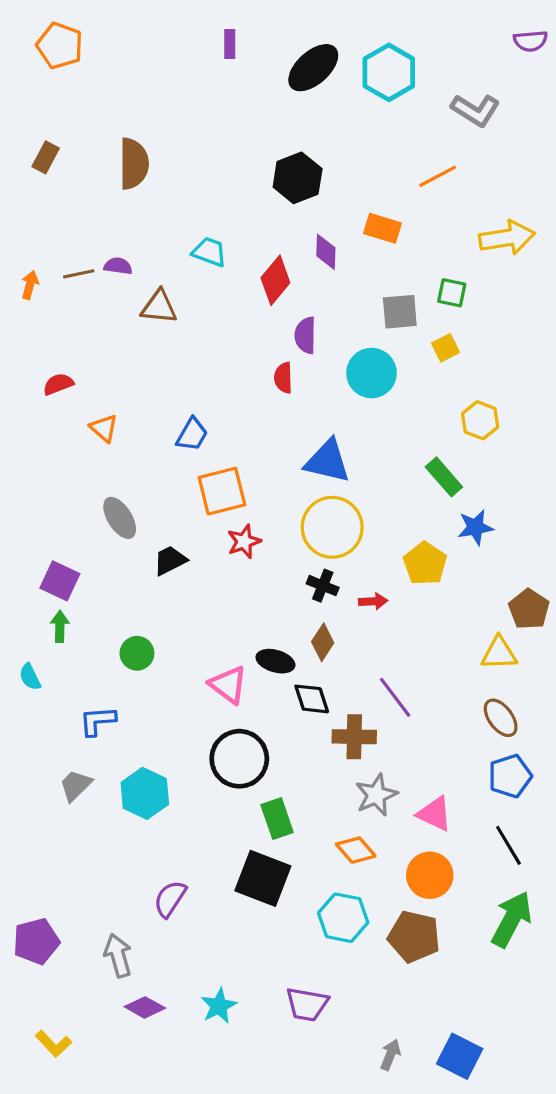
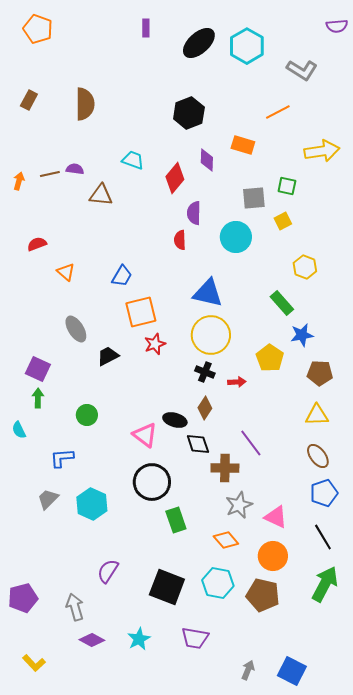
brown pentagon: (529, 609) -> (320, 373), moved, turned -30
black square: (263, 878) -> (167, 587), moved

